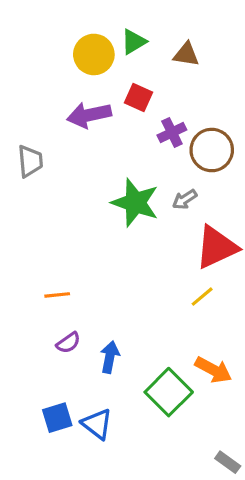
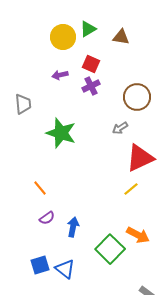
purple arrow: (89, 115) -> (60, 75), size x0.6
purple cross: (172, 132) -> (91, 86), moved
green star: (135, 203) -> (61, 133), moved
orange line: (57, 295) -> (40, 188), turned 56

